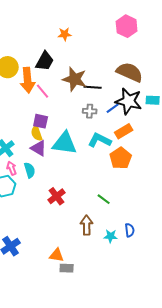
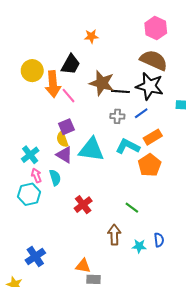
brown semicircle: (130, 72) -> (154, 60), moved
black star: (129, 101) -> (150, 86), moved
purple square: (41, 121) -> (66, 127), turned -35

